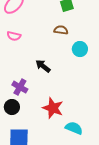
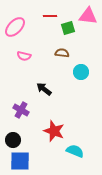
pink semicircle: (14, 36) -> (24, 56), moved
black circle: (12, 107) -> (13, 140), moved

